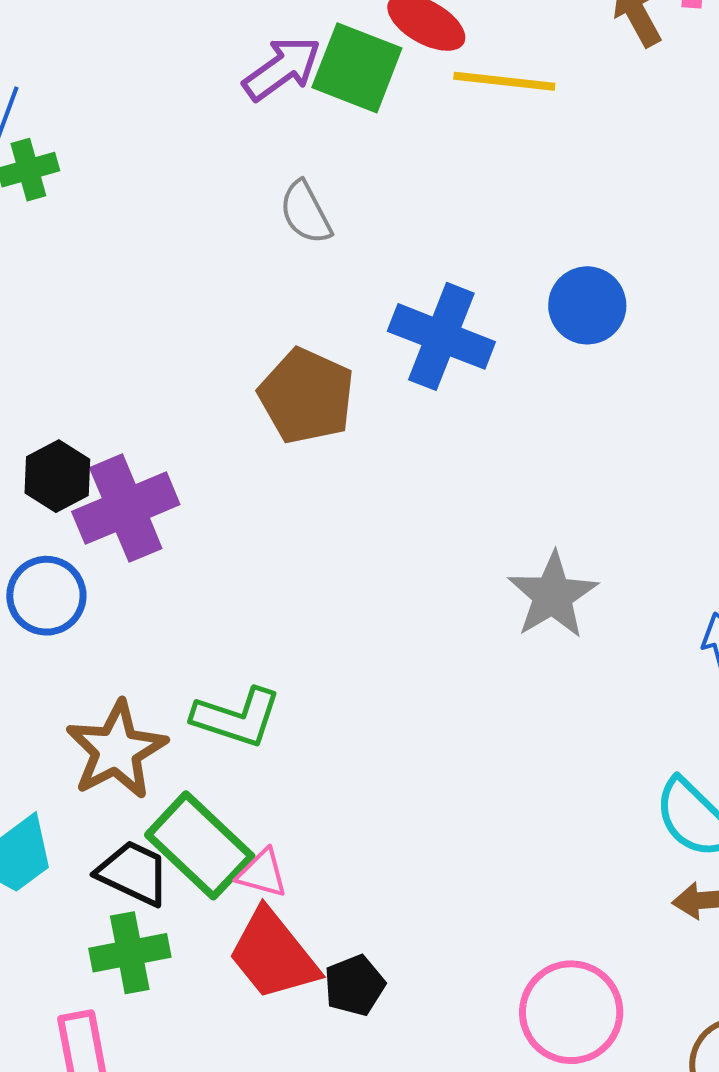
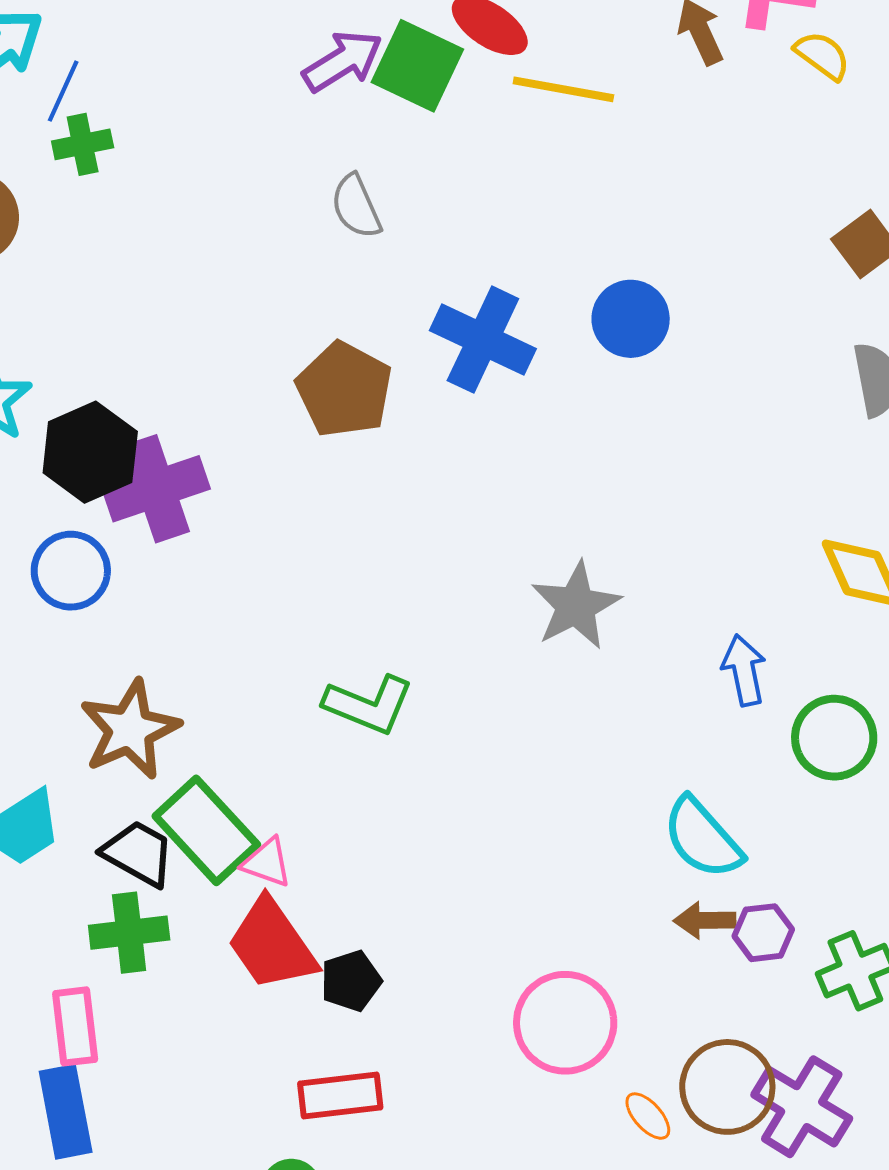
black hexagon: (57, 476) -> (90, 452), size x1.4
green L-shape: (237, 717) -> (369, 705), moved

